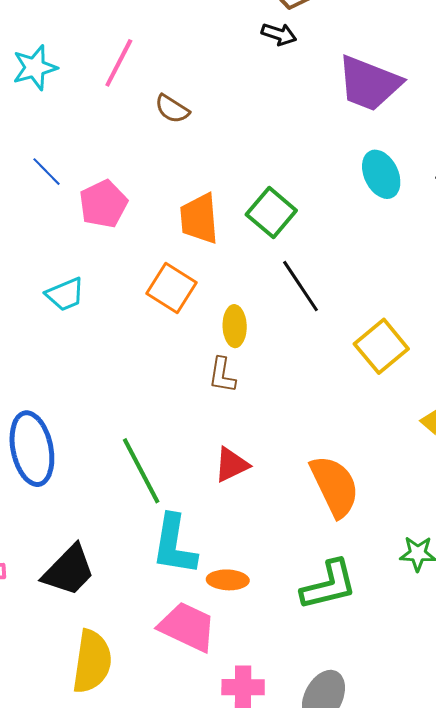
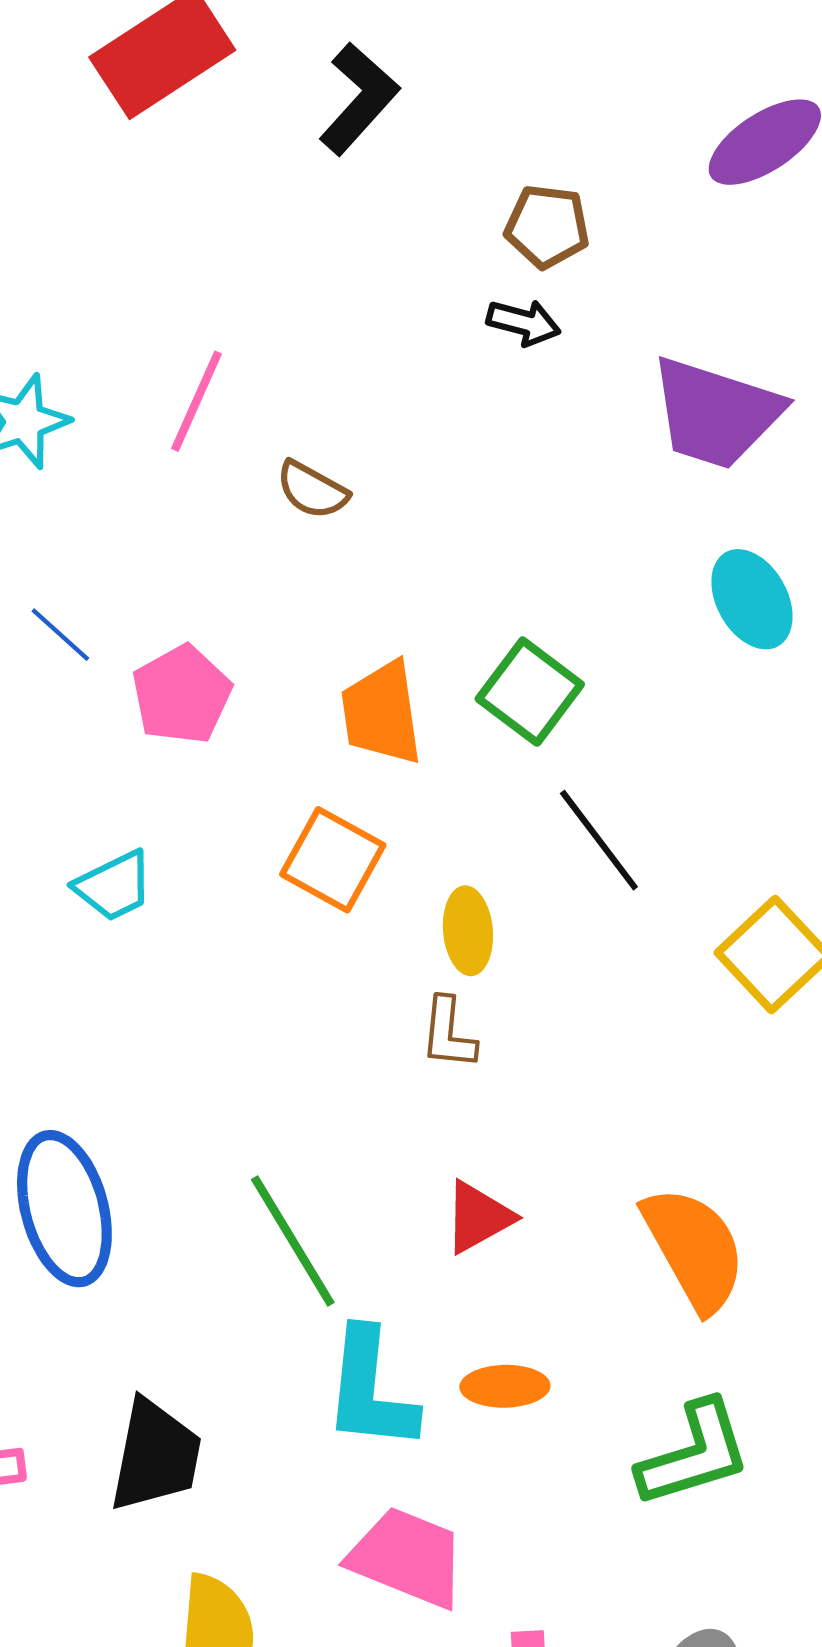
black trapezoid: (69, 570) -> (156, 1456), turned -30
orange ellipse: (228, 580) -> (505, 1386), moved

